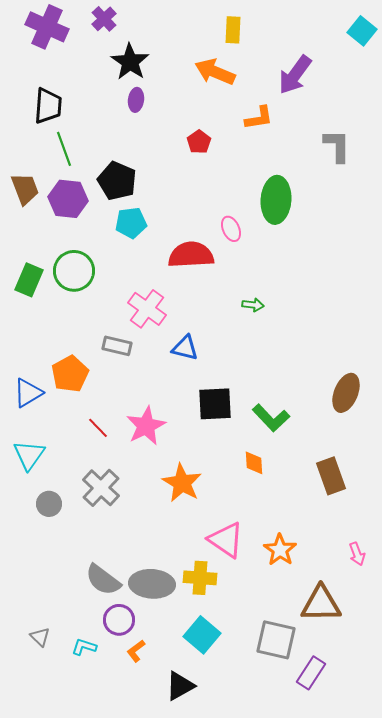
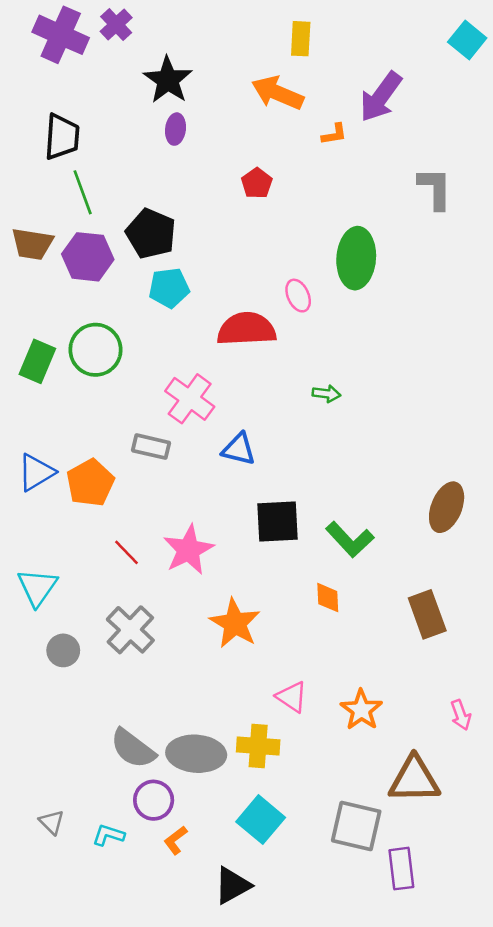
purple cross: (104, 19) -> (116, 25), moved
orange L-shape: (259, 118) -> (334, 134), moved, size x0.7
brown trapezoid: (25, 189) -> (32, 244), turned 120
blue triangle: (28, 393) -> (36, 472), moved
pink triangle: (226, 540) -> (292, 697), size x0.7
purple rectangle: (311, 673) -> (401, 869), turned -40

